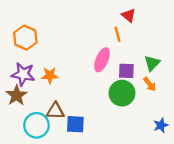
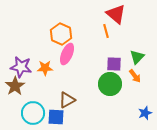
red triangle: (129, 15) -> (116, 14), size x1.5
orange hexagon: (25, 38) -> (61, 34), moved
pink ellipse: (102, 60) -> (67, 54), moved
brown triangle: (55, 111) -> (67, 100), moved, turned -30
blue square: (75, 124) -> (56, 117), moved

